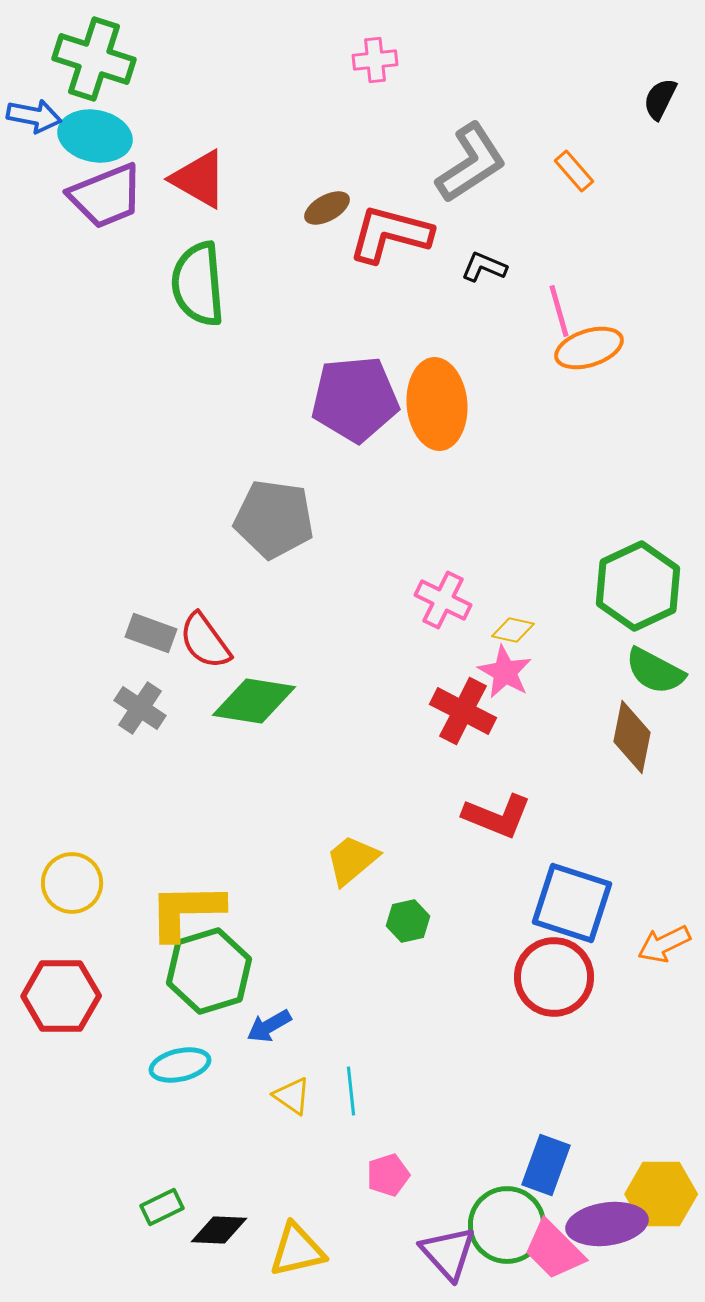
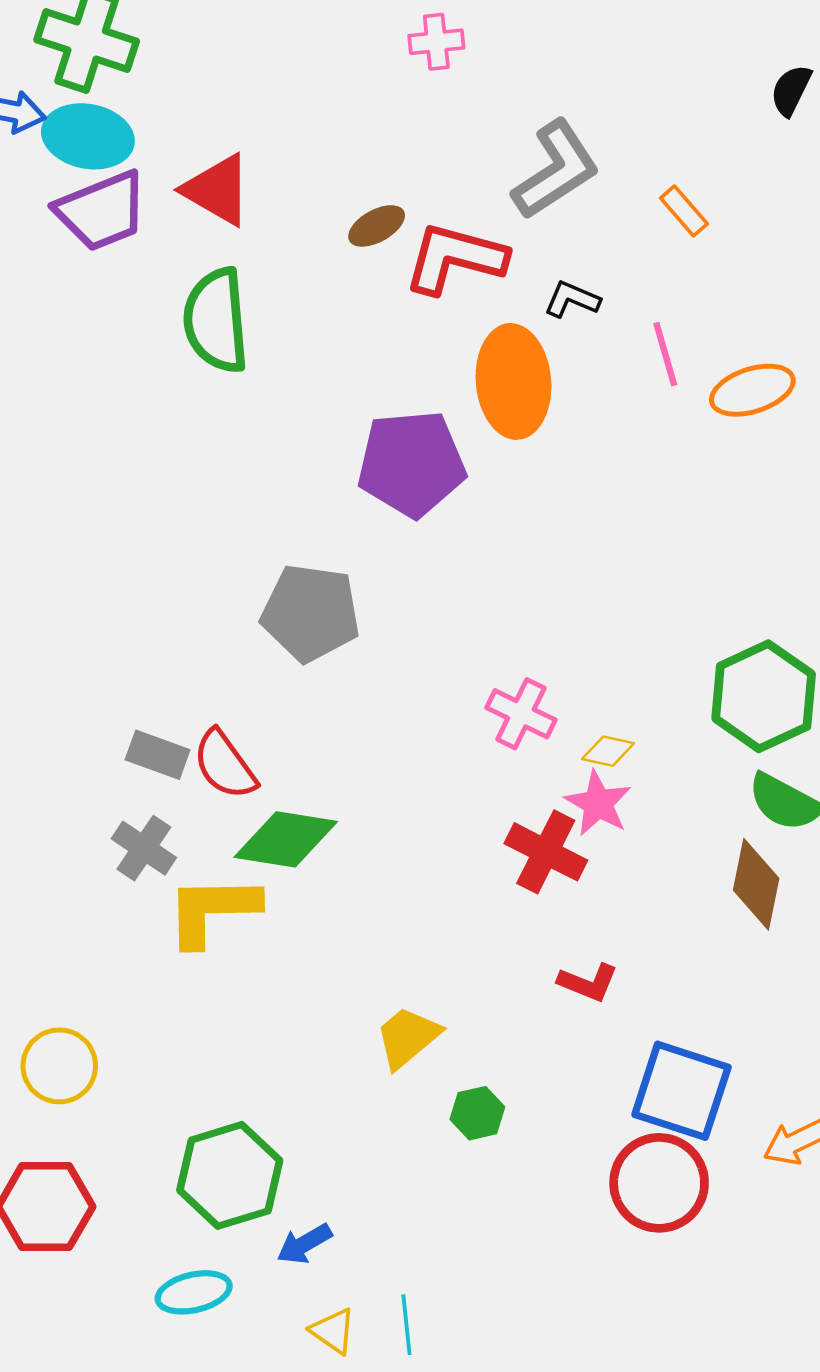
orange rectangle: (574, 171) -> (684, 211), moved
orange ellipse: (589, 348) -> (752, 390), moved
orange ellipse: (437, 404) -> (513, 381), moved
red L-shape: (497, 816) -> (588, 983), size x0.7
yellow L-shape: (186, 911) -> (212, 910), moved

